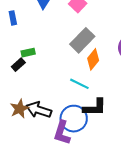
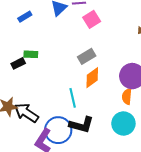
blue rectangle: (13, 18) -> (25, 17), turned 56
gray rectangle: (82, 40) -> (87, 56), size x0.7
cyan line: (79, 84) -> (73, 98), turned 36

